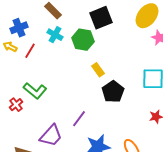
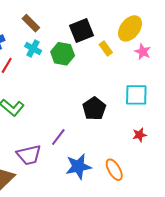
yellow rectangle: (98, 70) -> (106, 48), moved
purple trapezoid: (51, 136) -> (29, 155), turned 35

